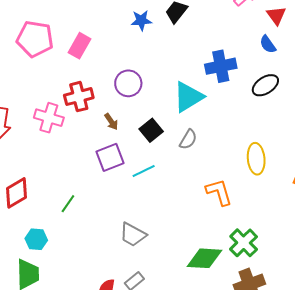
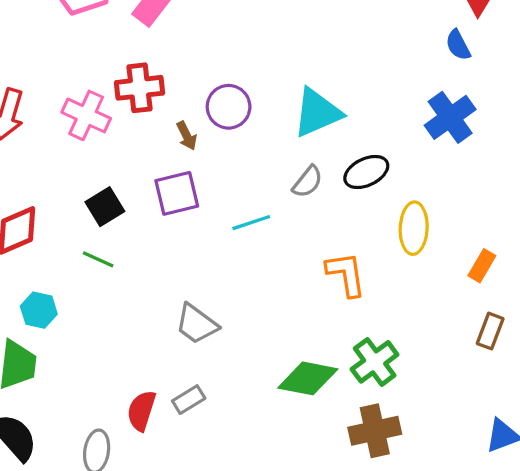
blue cross: (221, 66) -> (450, 117), moved, turned -32
purple circle: (128, 83) -> (229, 107), moved
black ellipse: (265, 85) -> (366, 172), moved
black square: (151, 130) -> (105, 207), moved
cyan line: (144, 171) -> (251, 223), moved
green line: (68, 204) -> (98, 259), turned 72

